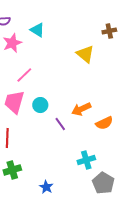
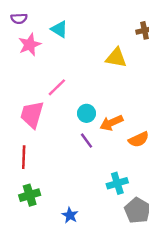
yellow triangle: (85, 54) -> (116, 58), turned -30
pink line: (24, 75) -> (57, 87), moved
cyan circle: (40, 105) -> (87, 113), moved

